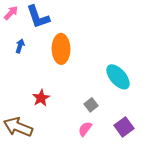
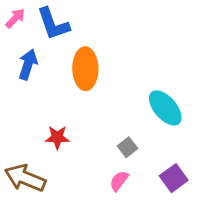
blue arrow: (20, 46) -> (28, 64), size x1.5
red star: (41, 98) -> (57, 137), turned 30

